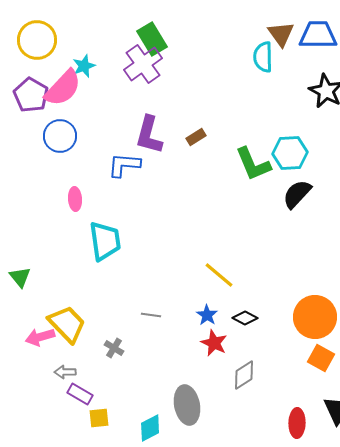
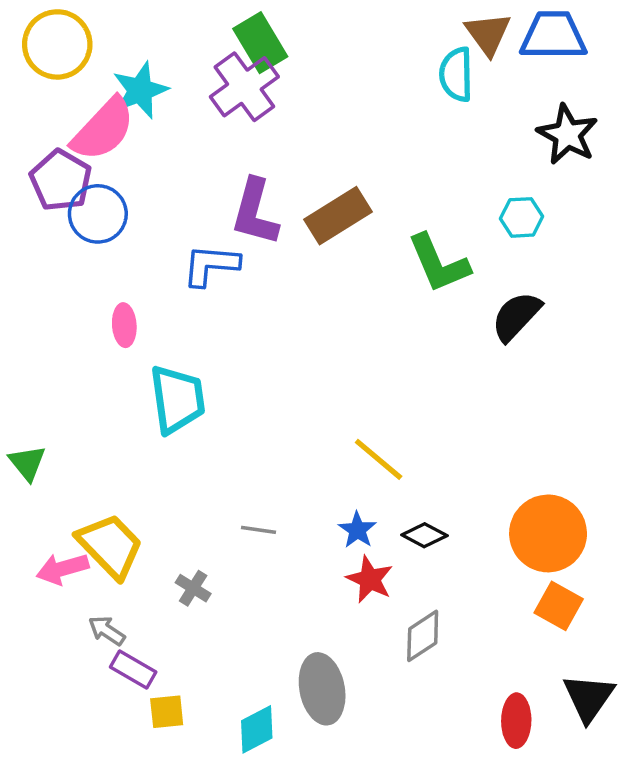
cyan star: (84, 66) -> (140, 90), size x1.4
purple pentagon: (31, 95) -> (61, 180), moved
brown rectangle: (196, 137) -> (338, 216), size x1.8
cyan hexagon: (290, 153) -> (522, 217), moved, size x0.7
gray arrow: (65, 372) -> (107, 631), turned 35

